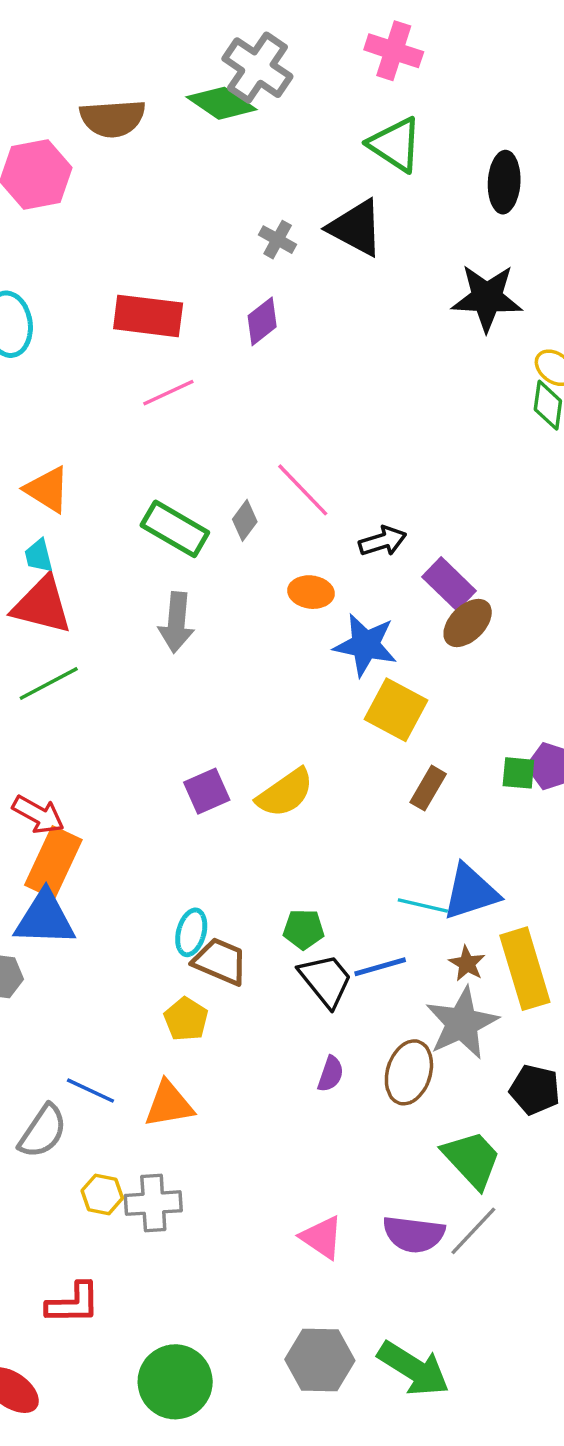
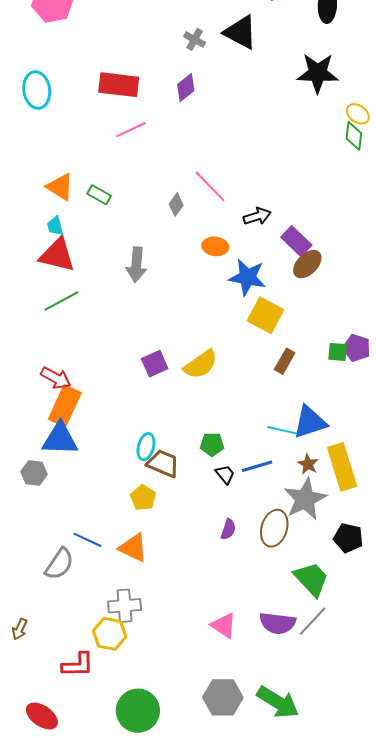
green rectangle: (175, 529) -> (99, 195), moved, size x0.6
black trapezoid: (326, 980) -> (225, 474), size x0.6
orange triangle: (169, 1104) -> (133, 548), turned 36
yellow hexagon: (102, 1194) -> (110, 634), moved, size x1.4

